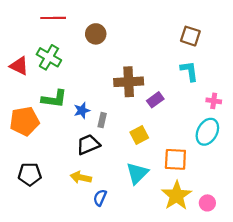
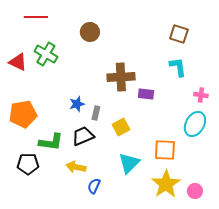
red line: (53, 18) -> (36, 17), moved
green L-shape: (54, 99) -> (51, 142), moved
purple rectangle: (155, 100) -> (146, 94), turned 42
yellow square: (139, 135) -> (121, 127), moved

